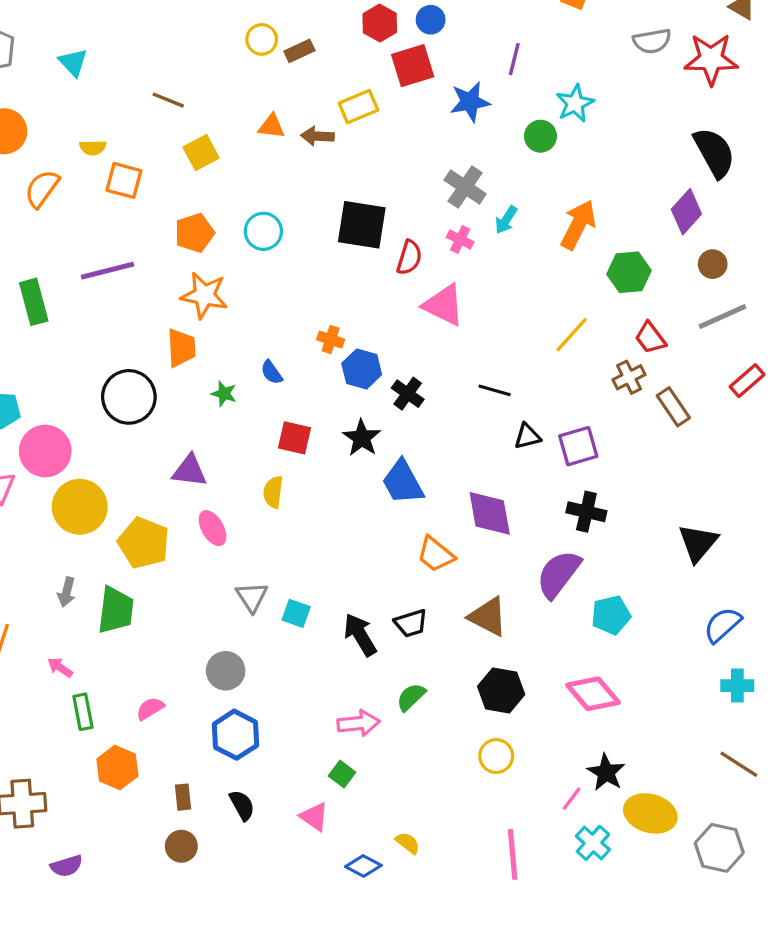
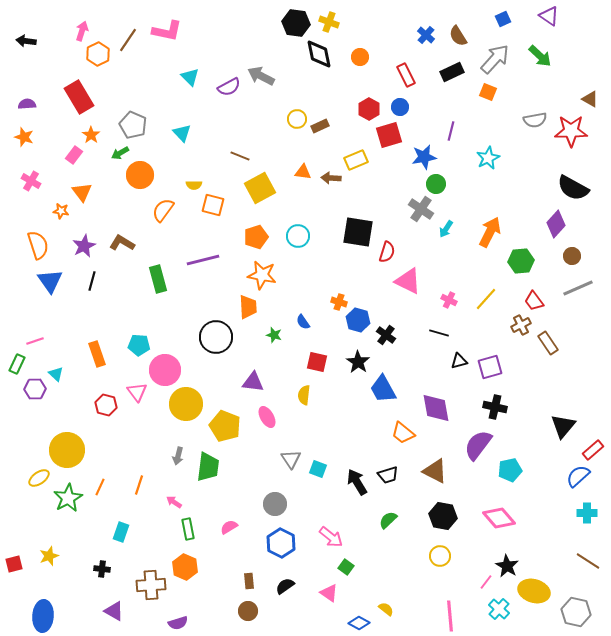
green circle: (540, 136) -> (436, 184), moved
yellow square: (201, 153) -> (260, 188), size x1.4
black semicircle: (714, 153) -> (573, 188), turned 148
pink cross: (460, 239) -> (449, 300), moved
red rectangle: (747, 381) -> (593, 450), moved
pink arrow: (358, 723) -> (331, 537), moved, turned 45
orange hexagon: (117, 768) -> (185, 567), moved
black semicircle: (242, 805) -> (285, 586), turned -96

